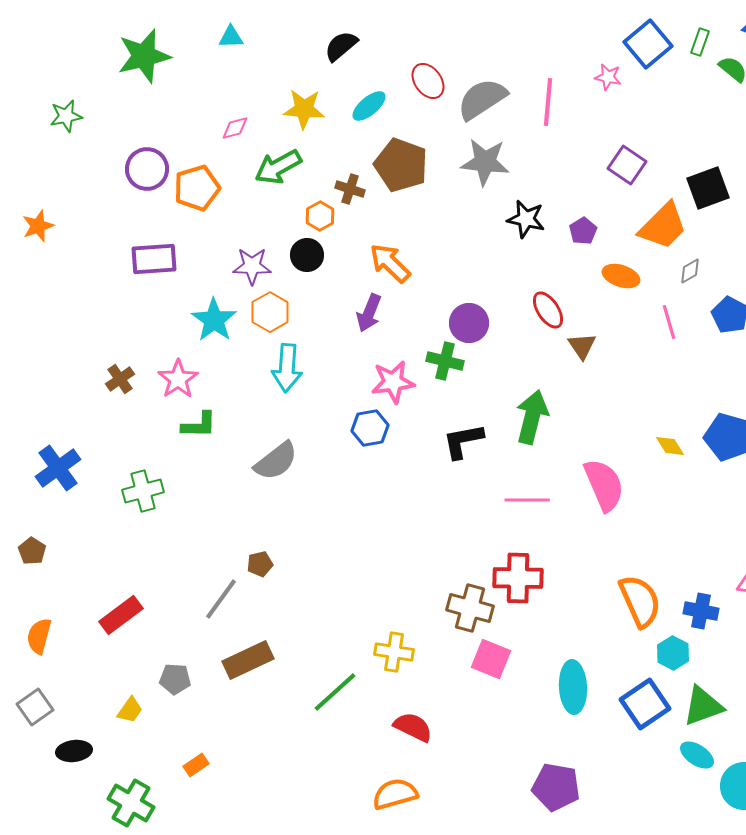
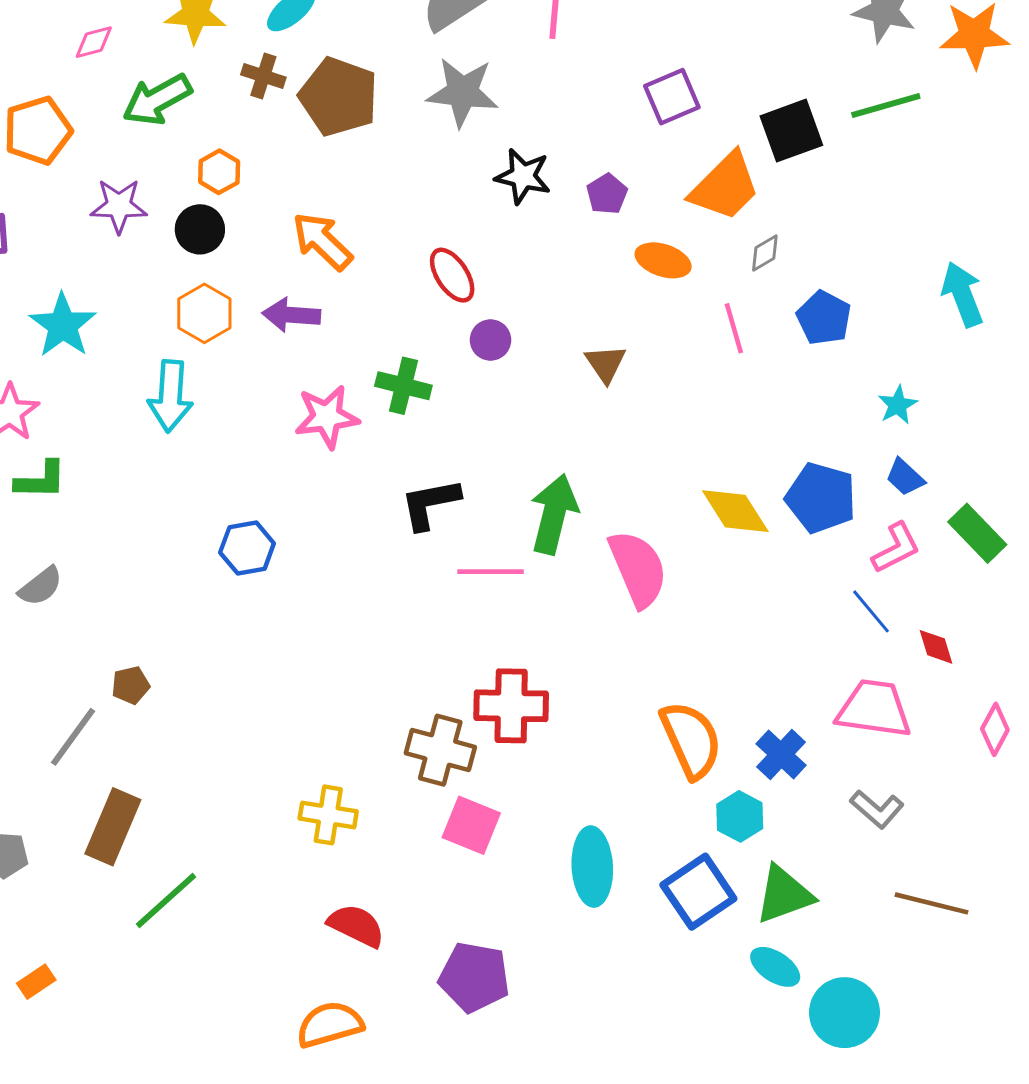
purple square: (627, 165) -> (672, 97), turned 33
brown cross: (350, 189) -> (263, 76), moved
purple star: (252, 266) -> (119, 206), moved
red ellipse: (548, 310) -> (452, 275), moved
orange hexagon: (270, 312) -> (204, 313), moved
purple arrow: (369, 313) -> (291, 315), turned 72
purple circle: (469, 323) -> (490, 340), moved, size x0.7
green arrow: (532, 417) -> (554, 514), moved
blue hexagon: (370, 428) -> (247, 548), moved
yellow diamond: (670, 446) -> (735, 511), size x1.6
gray semicircle: (276, 461) -> (41, 586), moved, size x0.7
pink line: (527, 500) -> (490, 572), moved
blue cross: (701, 611) -> (781, 754), turned 32
brown rectangle: (248, 660) -> (113, 827), turned -42
green line: (335, 692) -> (166, 901), moved
purple pentagon: (556, 787) -> (474, 977), moved

